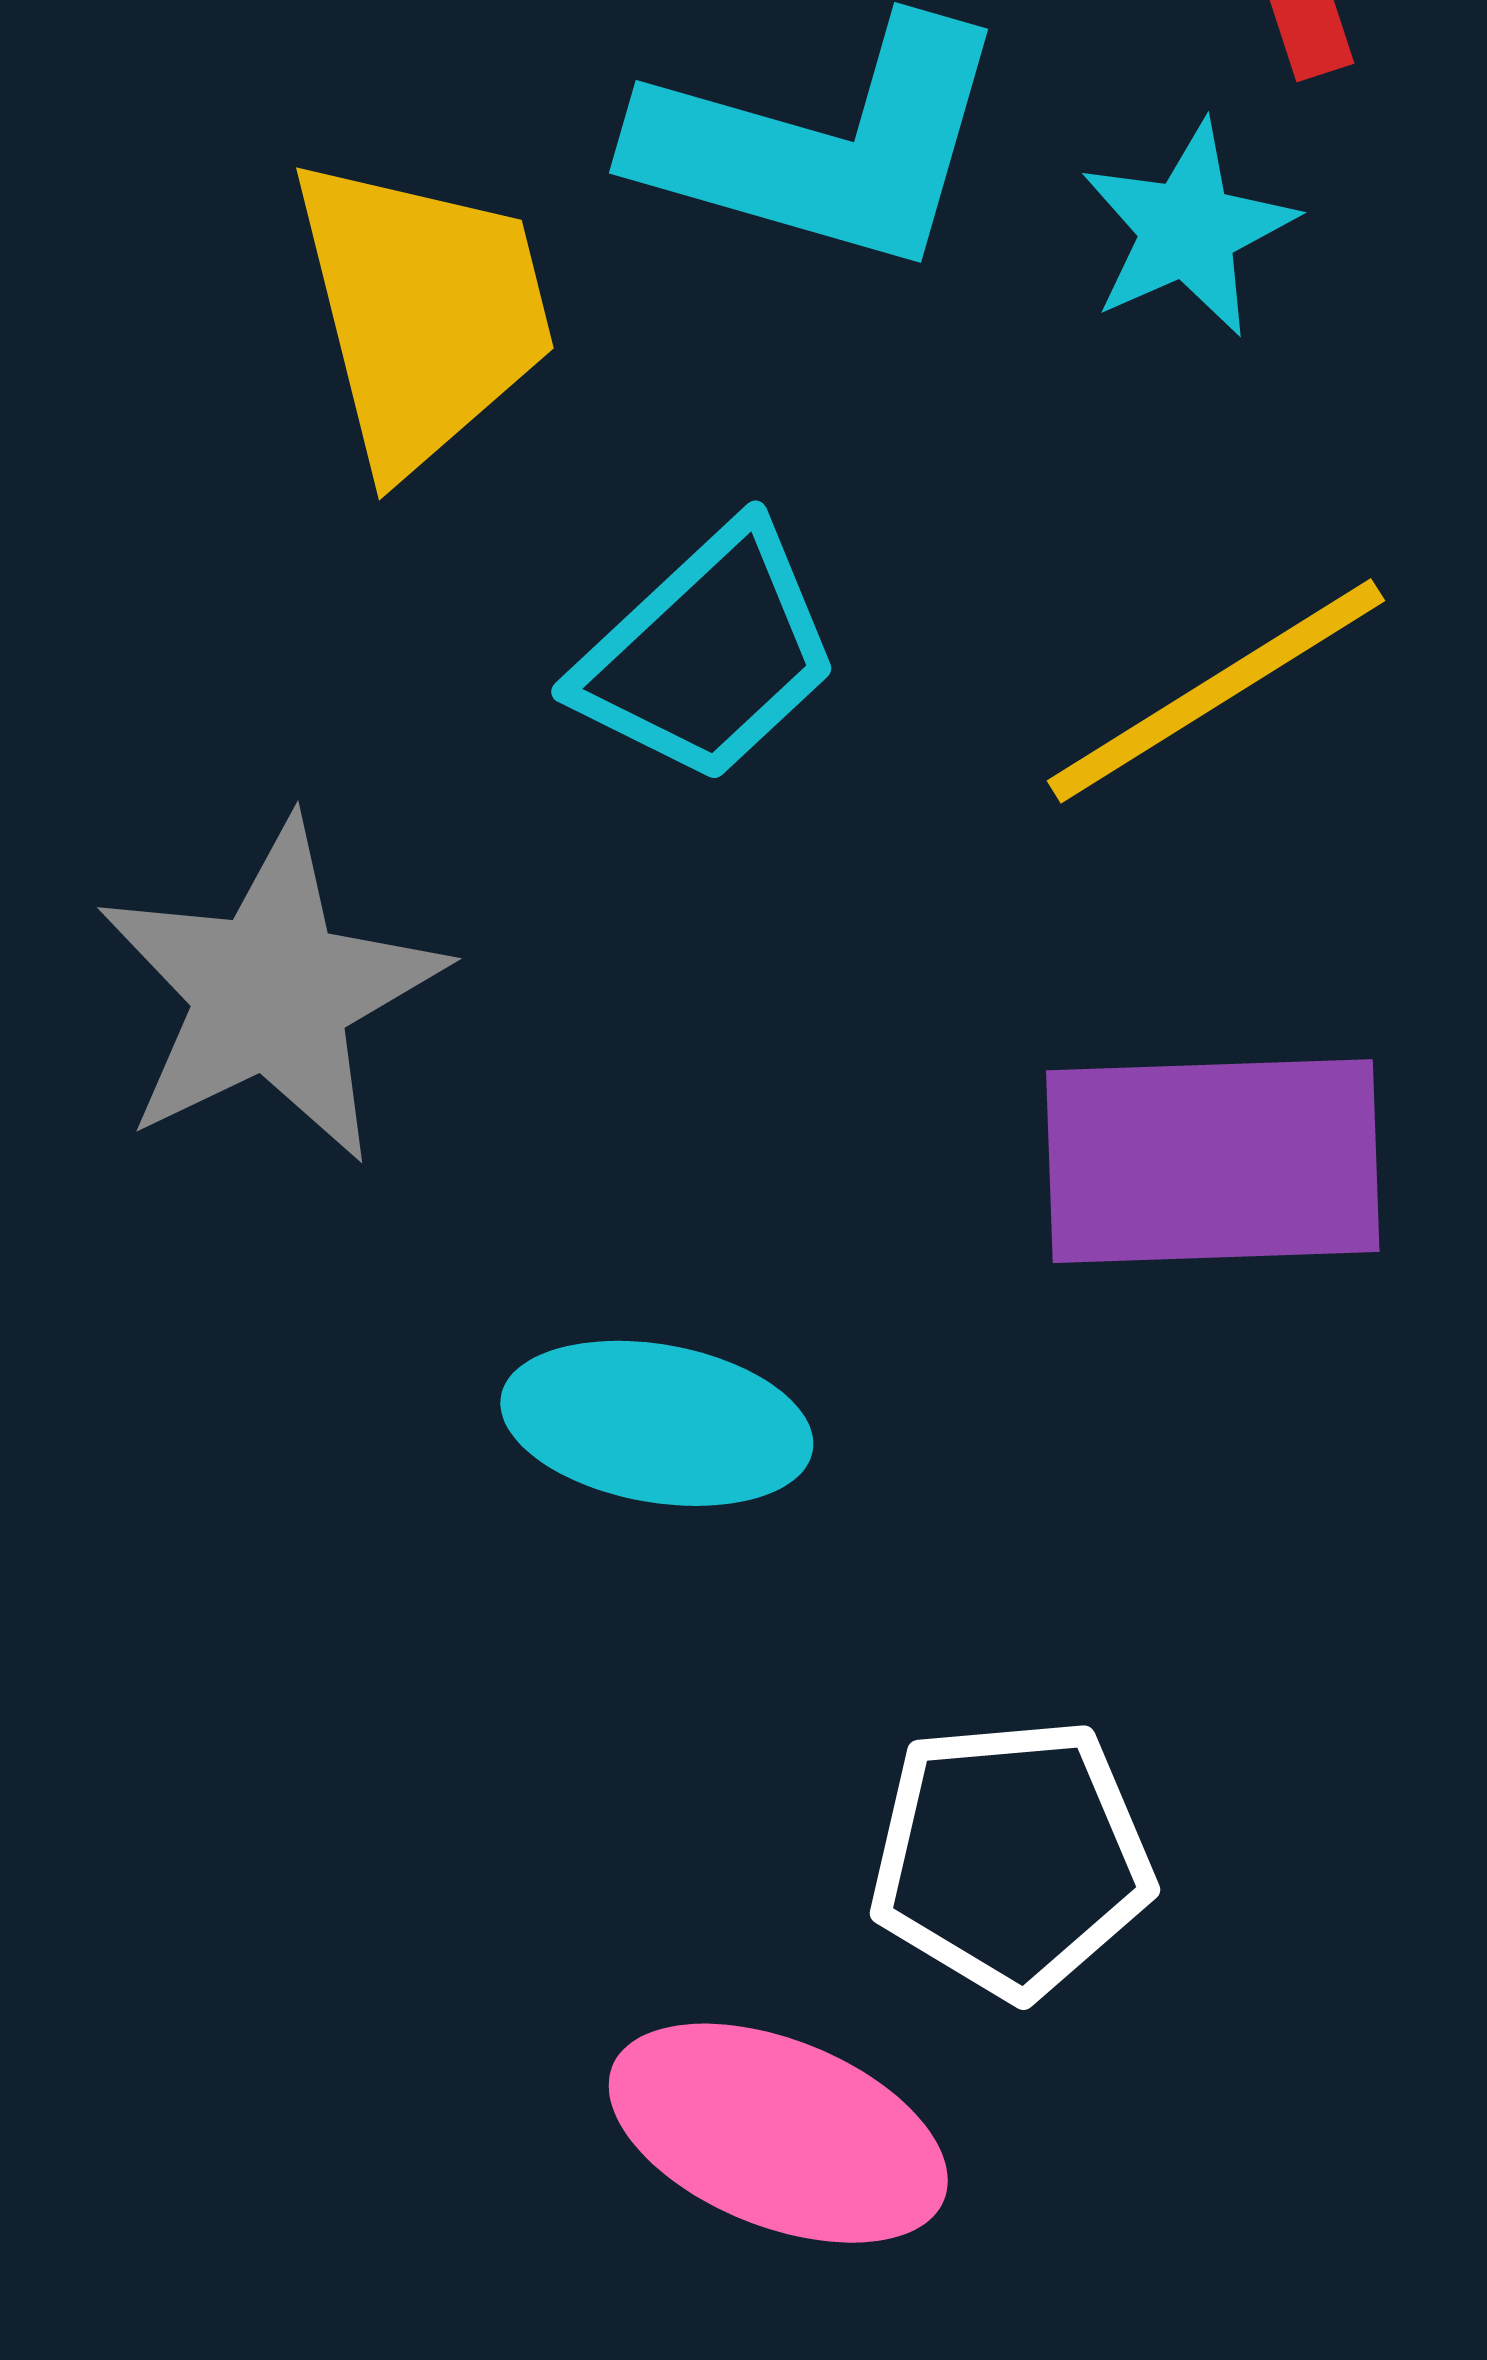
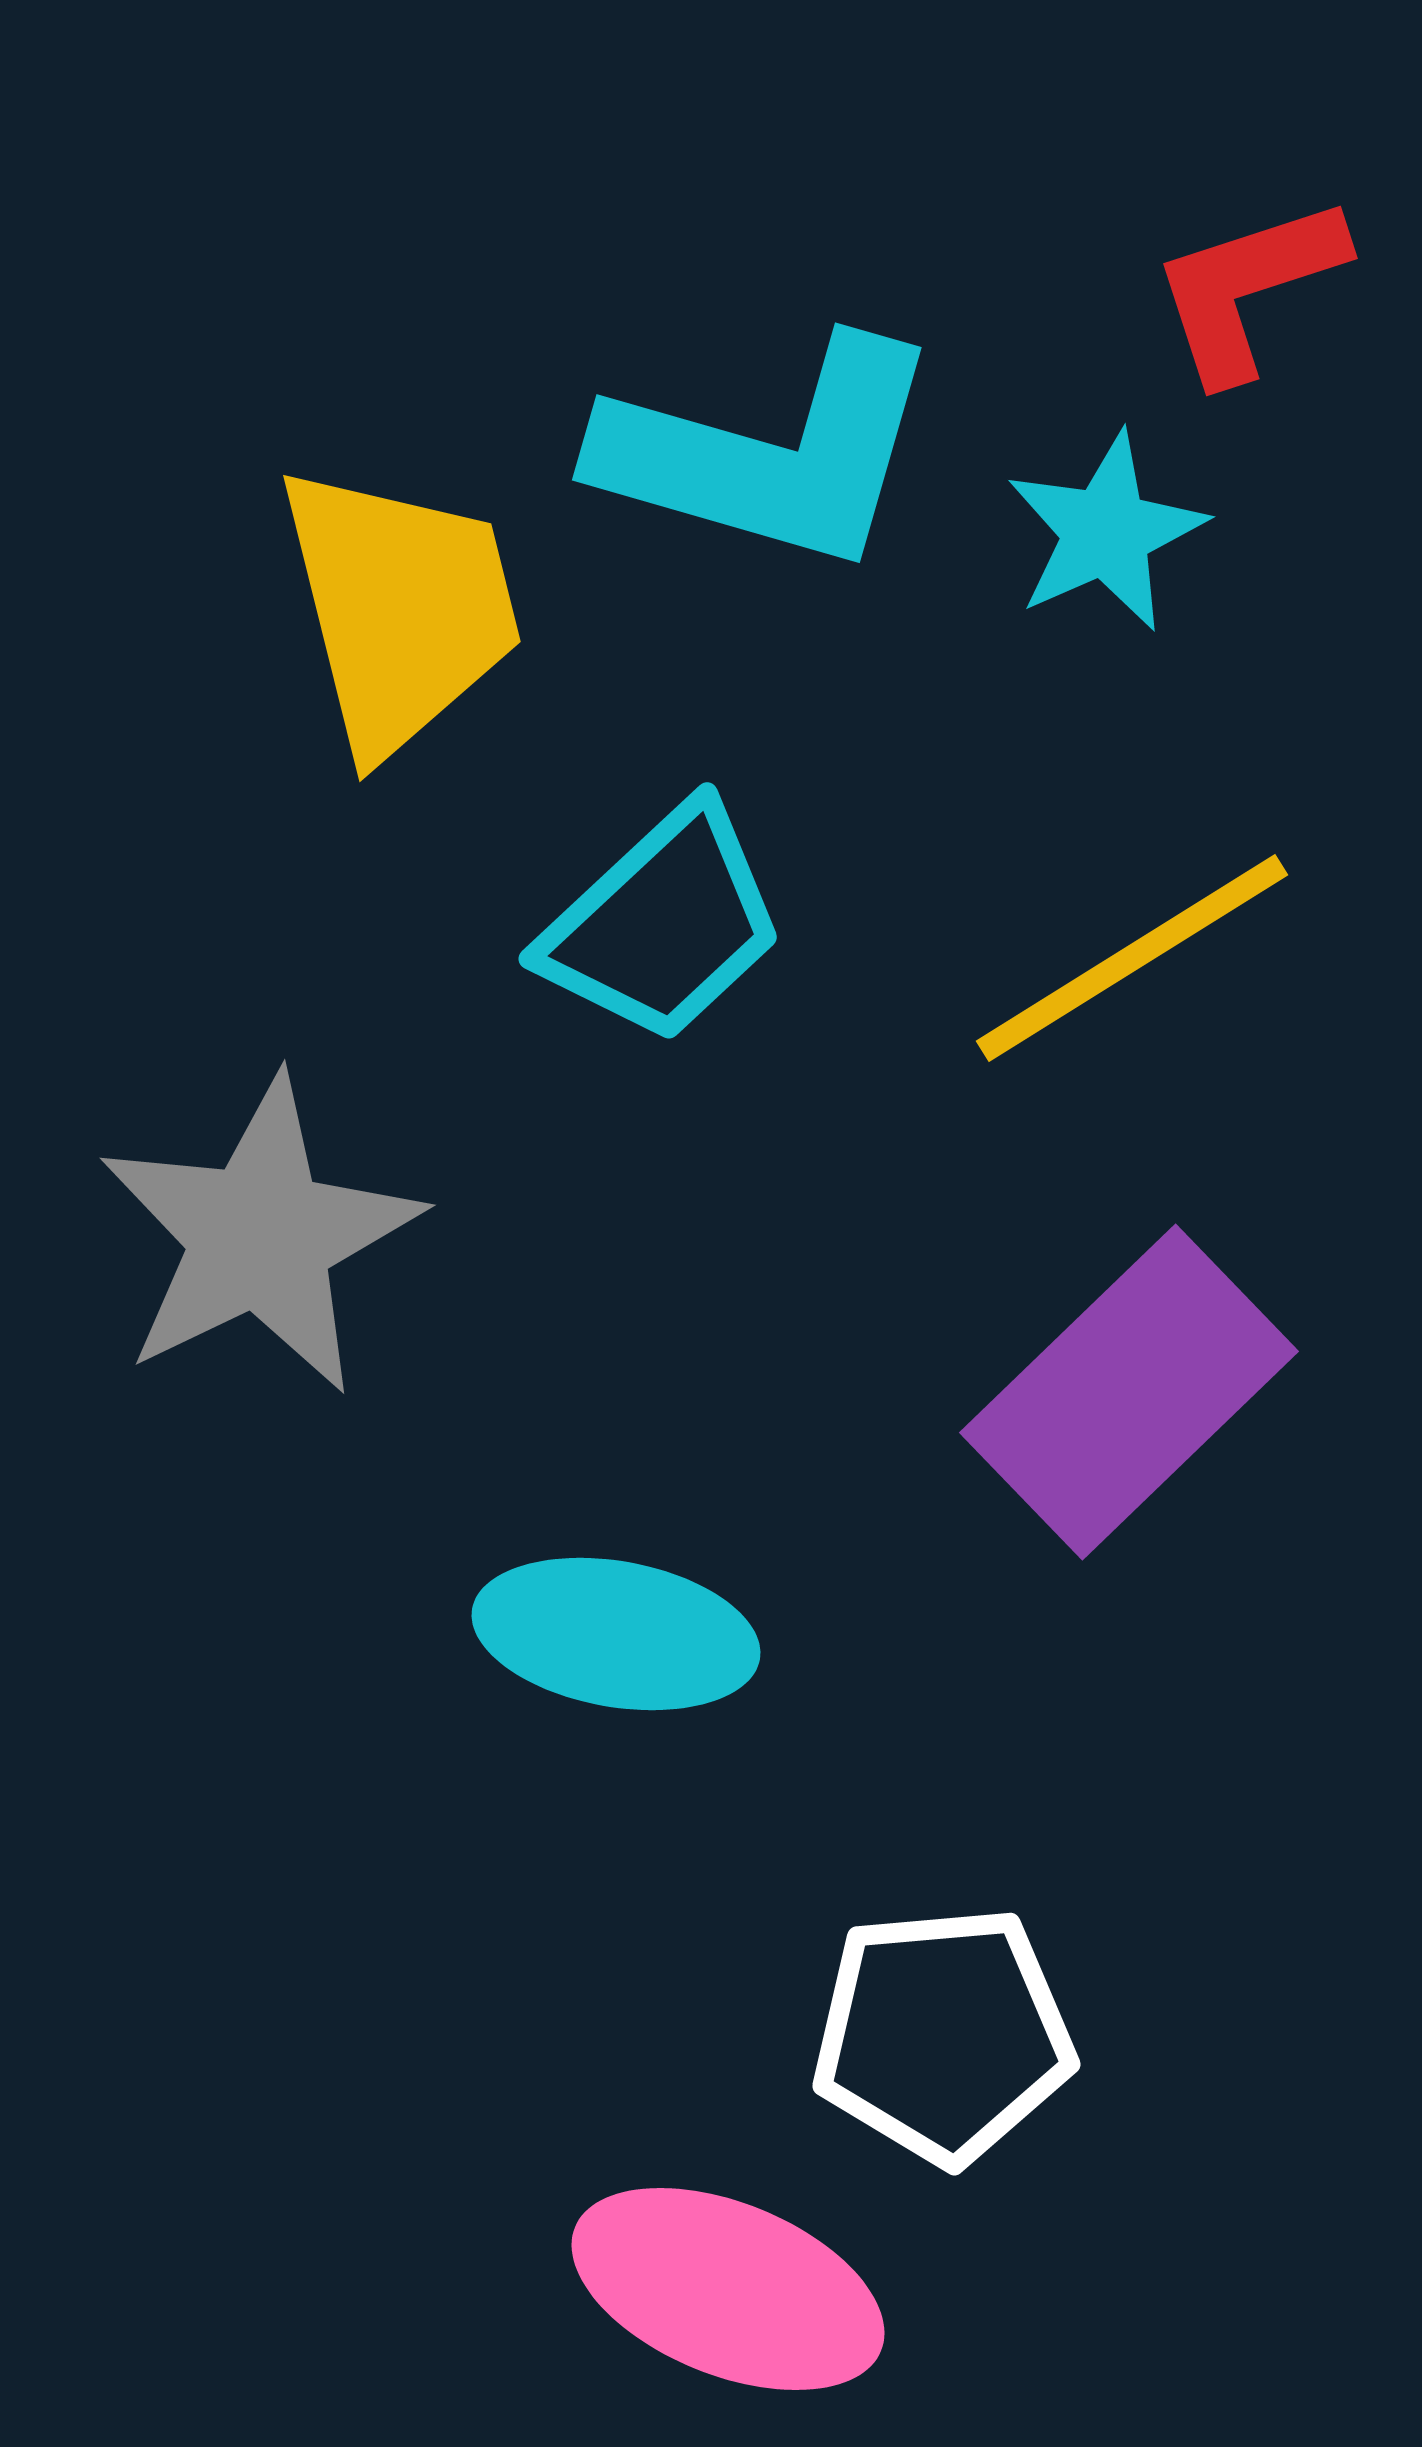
purple rectangle: (1213, 1161) -> (1129, 1392), turned -42

